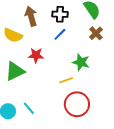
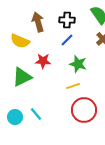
green star: (81, 62) -> (78, 64), moved

